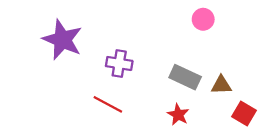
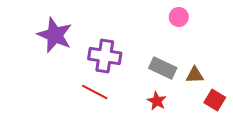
purple cross: (119, 64) -> (105, 56), size x1.4

